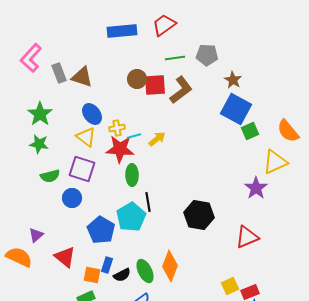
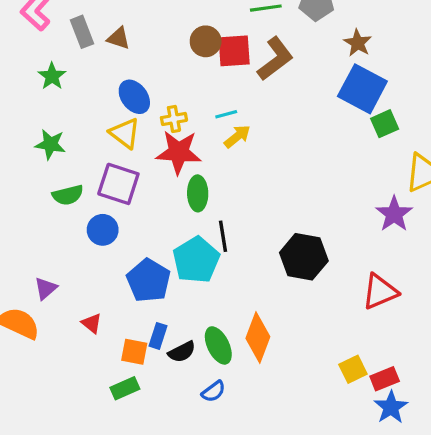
brown triangle: (82, 77) -> (118, 38), size x0.7
green star: (40, 114) -> (52, 76), moved, size x0.7
cyan line: (134, 136) -> (226, 114), moved
red triangle: (65, 257) -> (92, 323), size x0.6

